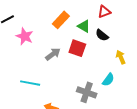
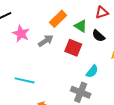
gray arrow: (53, 54) -> (46, 41), moved
cyan semicircle: (108, 80) -> (92, 71), moved

